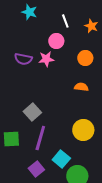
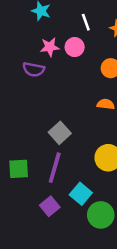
pink star: (46, 59) -> (50, 47), moved
gray square: (32, 112) -> (60, 133), moved

